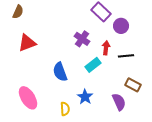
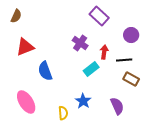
purple circle: (121, 26) -> (131, 35), moved
blue semicircle: (60, 72) -> (45, 71), moved
brown rectangle: (133, 85) -> (131, 79), moved

